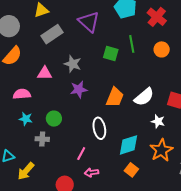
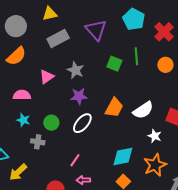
pink triangle: (45, 73) -> (47, 77), turned -42
white ellipse: (99, 128) -> (82, 123), moved, turned 45

